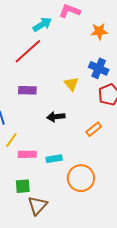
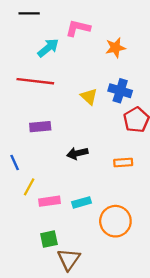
red line: (28, 51) -> (35, 81), turned 56
yellow triangle: (71, 84) -> (89, 97), moved
orange rectangle: (94, 129) -> (123, 162), turned 42

